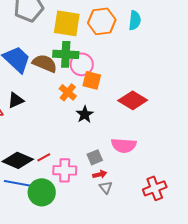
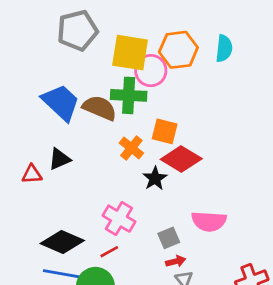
pink circle: (82, 64) -> (151, 71), moved
red diamond: (133, 100) -> (181, 159), moved
red line: (44, 157) -> (109, 252), moved
pink cross: (65, 170) -> (119, 219), moved, turned 30

